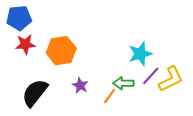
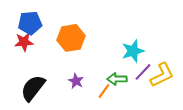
blue pentagon: (19, 18) -> (30, 23), moved
orange hexagon: (61, 51) -> (71, 38), moved

